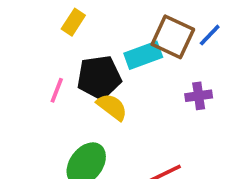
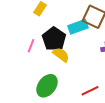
black pentagon: (99, 77) -> (54, 39), turned -30

